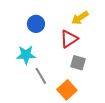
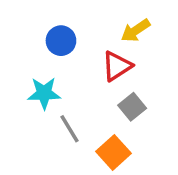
gray square: (78, 63) -> (132, 107), turned 35

